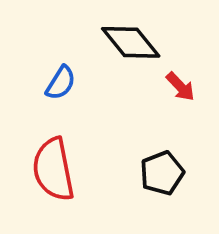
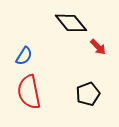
blue semicircle: (61, 83) -> (24, 56), moved

